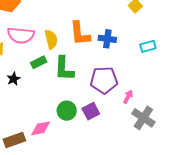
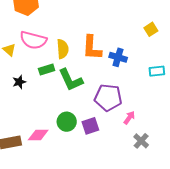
green L-shape: (64, 69) -> (71, 80), turned -36
gray cross: (143, 118) -> (141, 141), size x0.7

